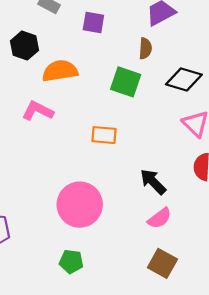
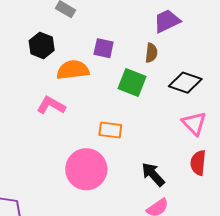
purple square: (93, 23) -> (104, 48), moved
pink circle: (80, 205) -> (86, 169), moved

